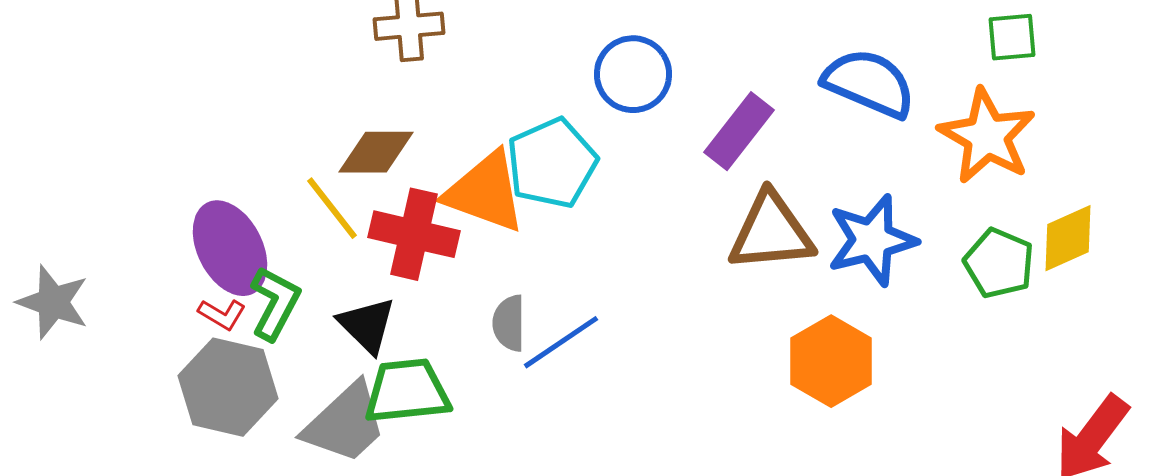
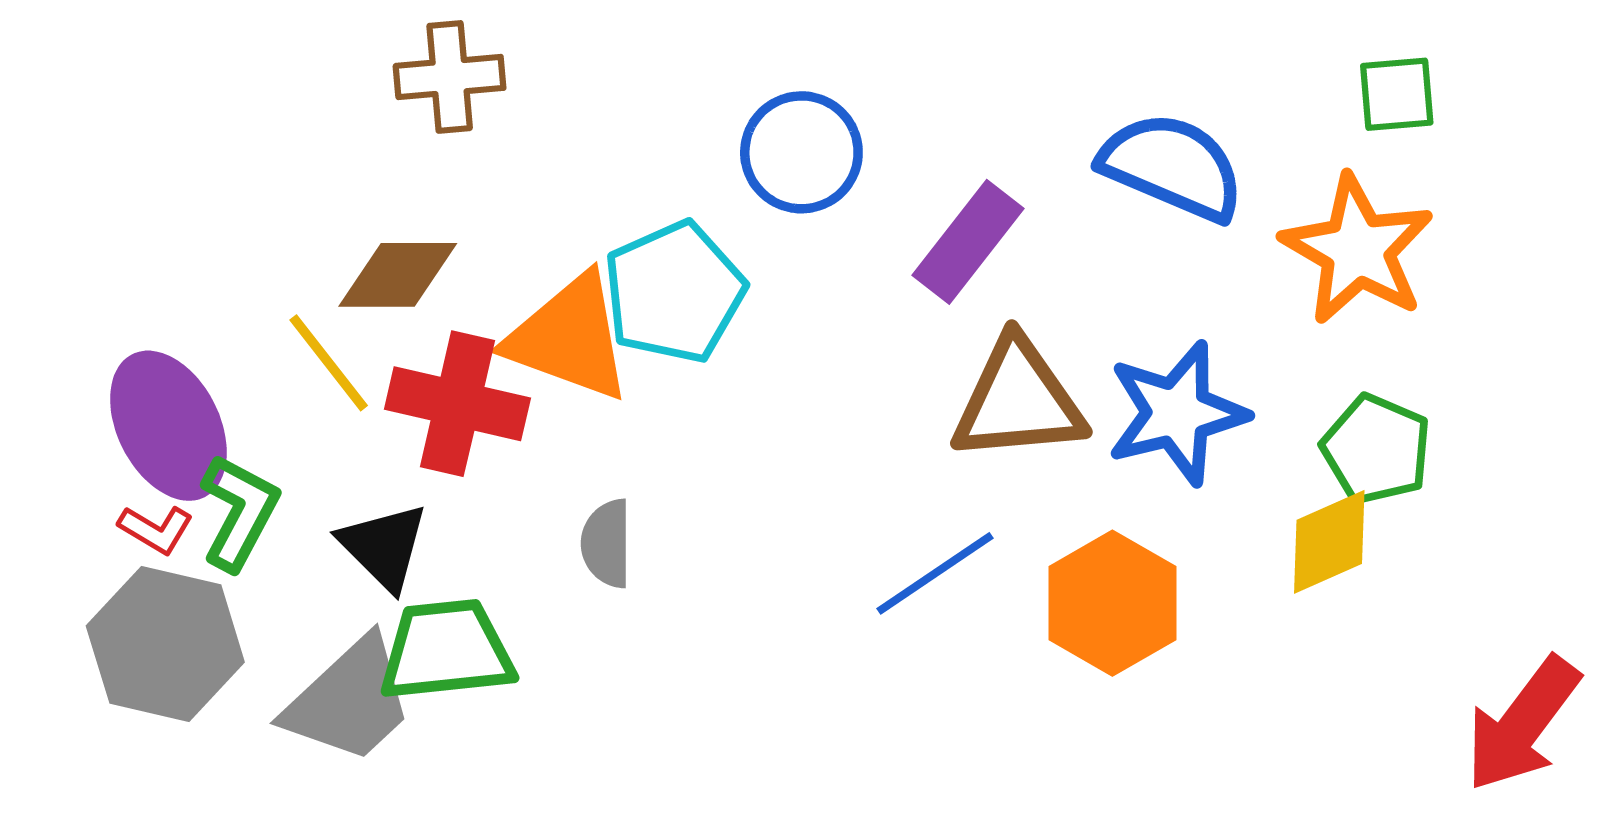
yellow diamond: (1068, 238) -> (1329, 542), moved
blue line: (561, 342) -> (935, 573), moved

